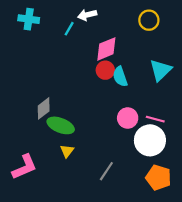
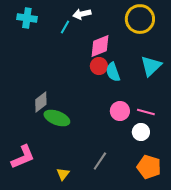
yellow circle: (149, 20) -> (140, 19), size x1.5
white circle: (150, 140) -> (141, 132), size x0.6
yellow triangle: (67, 151) -> (63, 174), moved

